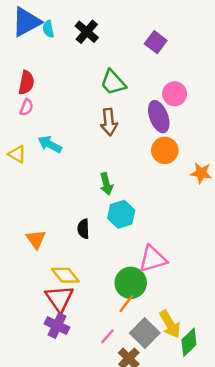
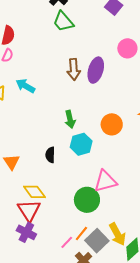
green trapezoid: (113, 83) -> (63, 21), moved
purple ellipse: (159, 117) -> (96, 70), moved, turned 35
orange circle: (165, 150) -> (112, 124), moved
orange line: (126, 304) -> (81, 233), moved

